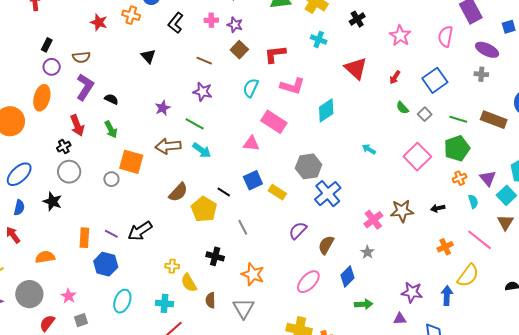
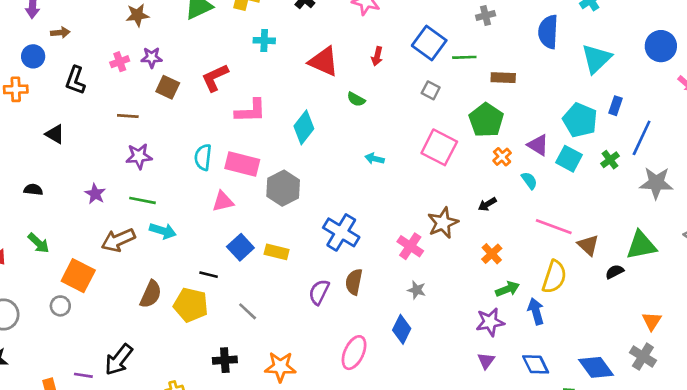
cyan semicircle: (251, 88) -> (203, 157), moved
black semicircle: (111, 99) -> (33, 190), moved
green semicircle: (402, 108) -> (356, 99), moved
green line: (458, 119) -> (464, 57), moved
brown rectangle: (494, 120) -> (503, 78), moved, size x0.7
orange square: (131, 162) -> (78, 276), turned 30
gray hexagon: (309, 166) -> (283, 188), moved
brown triangle: (505, 222) -> (588, 245), moved
brown semicircle: (326, 245) -> (354, 282), moved
orange cross: (445, 247) -> (492, 254), moved
green arrow: (364, 304) -> (507, 289), moved
purple triangle: (400, 319) -> (486, 361), turned -32

